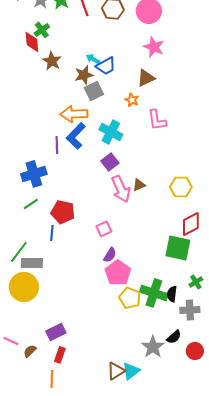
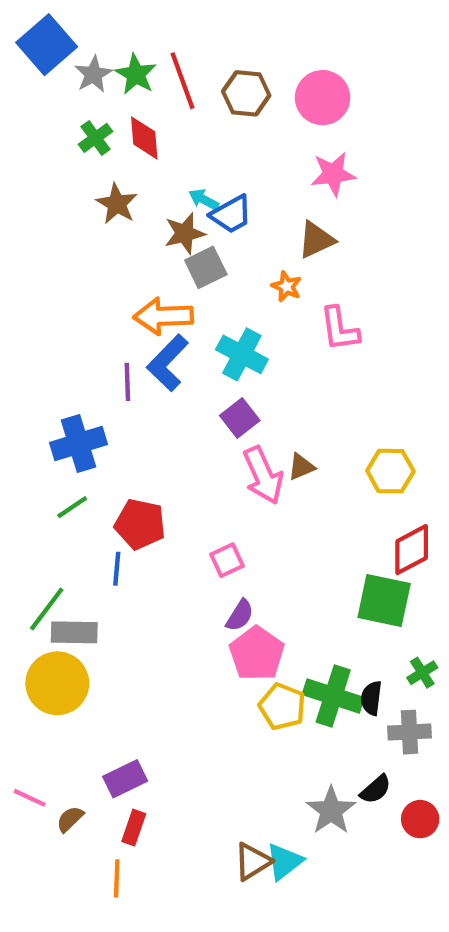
red diamond: (32, 42) -> (144, 138), moved
pink star: (154, 47) -> (333, 174), turned -30

